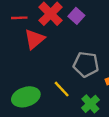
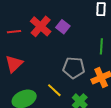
red triangle: (34, 39) -> (14, 64), moved

